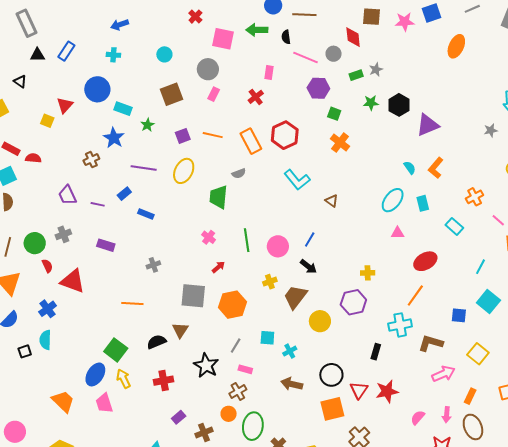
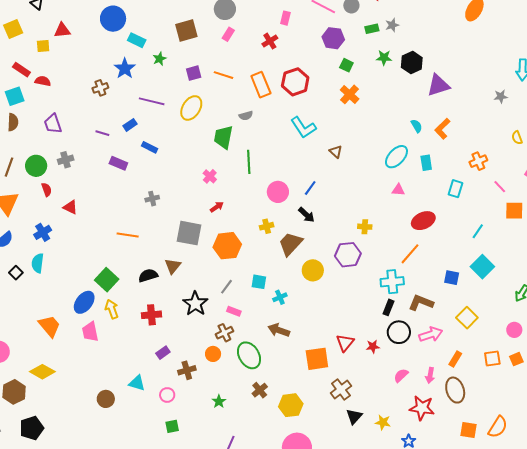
red triangle: (65, 105) -> (62, 30), moved, turned 36
yellow square: (47, 121) -> (43, 46), moved, turned -32
purple trapezoid: (67, 195) -> (53, 124), moved
cyan rectangle: (454, 226) -> (455, 189), turned 60
green line: (247, 240) -> (249, 162), moved
purple rectangle: (106, 245) -> (118, 163), moved
red triangle: (73, 281) -> (70, 207), size x0.6
black square: (25, 351) -> (16, 273), turned -32
black rectangle: (376, 352) -> (388, 307), moved
black circle: (331, 375) -> (399, 332), moved
red star: (387, 391) -> (373, 347), size x0.6
green ellipse: (253, 426) -> (249, 355), moved, turned -44

